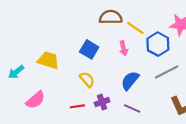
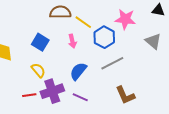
purple cross: (102, 102) -> (52, 91), size x1.6

